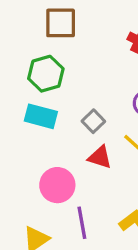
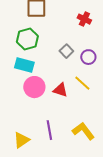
gray square: (93, 121) -> (66, 51), moved
pink circle: (57, 185) -> (34, 87), moved

